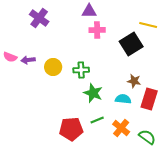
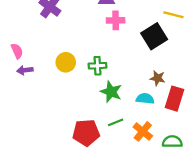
pink semicircle: (10, 57) -> (17, 51), turned -136
purple arrow: (28, 60) -> (25, 70), moved
green semicircle: (147, 137) -> (172, 142), turned -36

